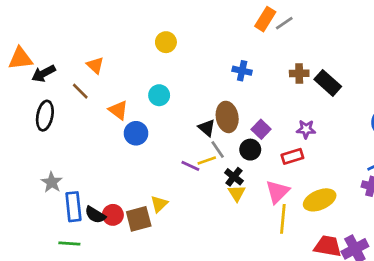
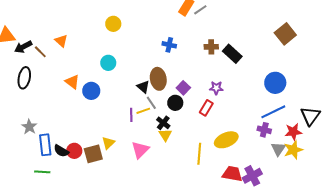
brown line: (80, 91) -> (40, 52), moved
orange triangle: (118, 110) -> (72, 82), moved
red rectangle: (292, 156) -> (206, 108), turned -42
purple line: (190, 166) -> (131, 115), turned 64
pink triangle: (277, 192) -> (140, 150), moved

